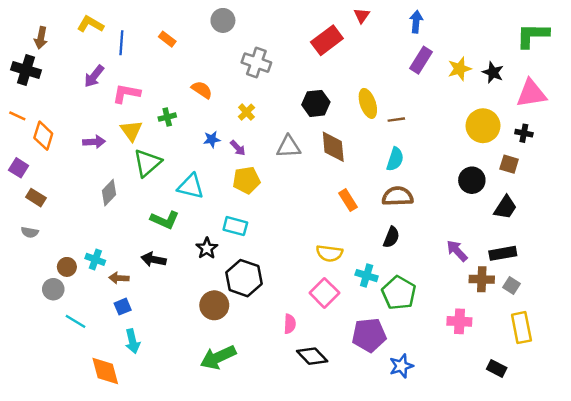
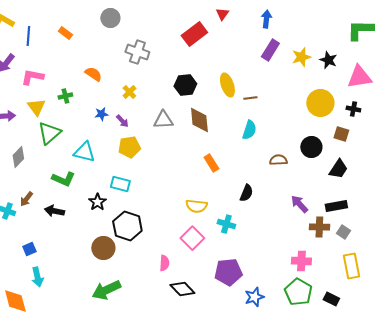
brown semicircle: (398, 196) -> (278, 160), moved, size x0.7
brown arrow: (119, 278) -> (26, 199), moved, turned -56
green pentagon: (399, 293) -> (298, 292), moved

